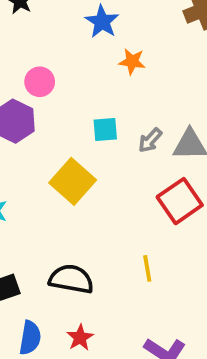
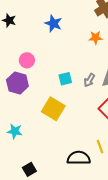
orange star: (132, 61) -> (96, 38), moved
black semicircle: (71, 279) -> (79, 158), moved

